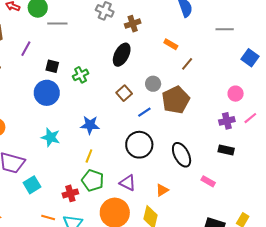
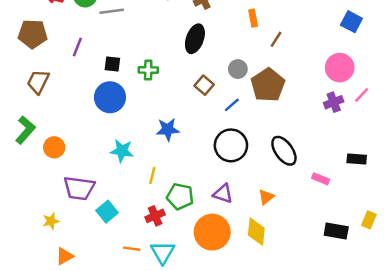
orange rectangle: (171, 44) -> (253, 18), turned 56
green cross: (81, 75) -> (148, 70), turned 35
pink circle: (236, 94) -> (340, 68), size x1.5
black rectangle: (226, 150) -> (357, 159), moved
yellow line: (89, 156) -> (152, 175), moved

